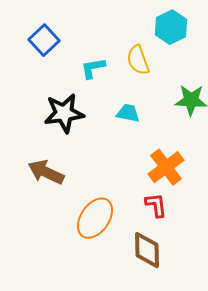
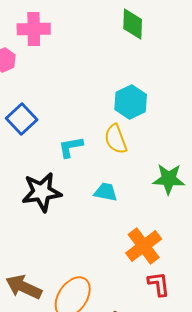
cyan hexagon: (171, 27) -> (131, 102), moved
brown arrow: (46, 172) -> (24, 287), moved
red L-shape: (156, 205) -> (159, 284), moved

